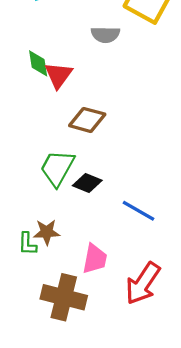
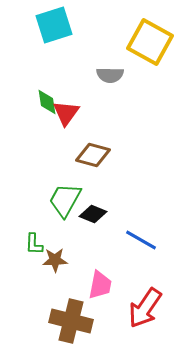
green L-shape: (27, 244) -> (34, 244), moved

